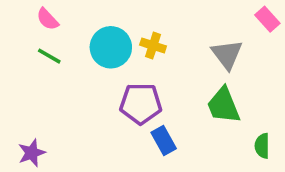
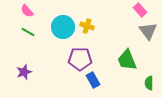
pink rectangle: (267, 19) -> (140, 10), moved
gray triangle: (227, 54) -> (148, 31), moved
purple star: (32, 153) -> (24, 72), moved

